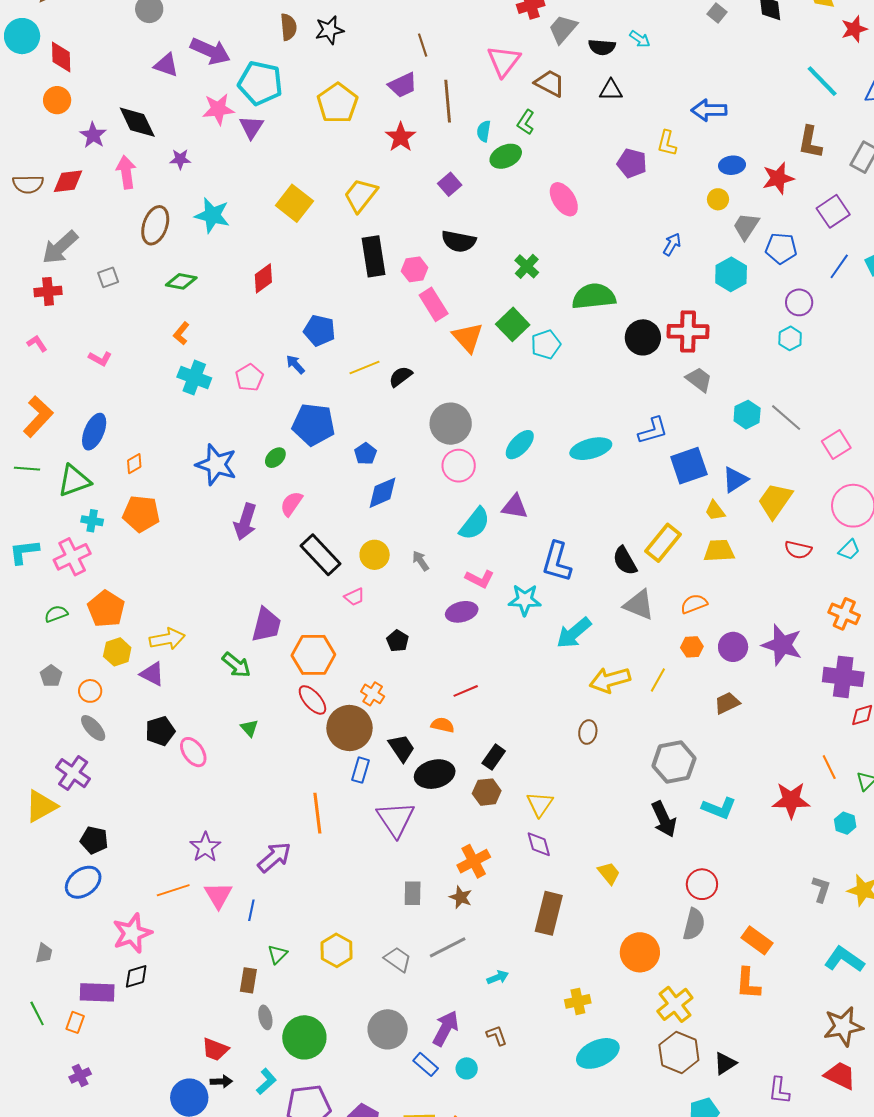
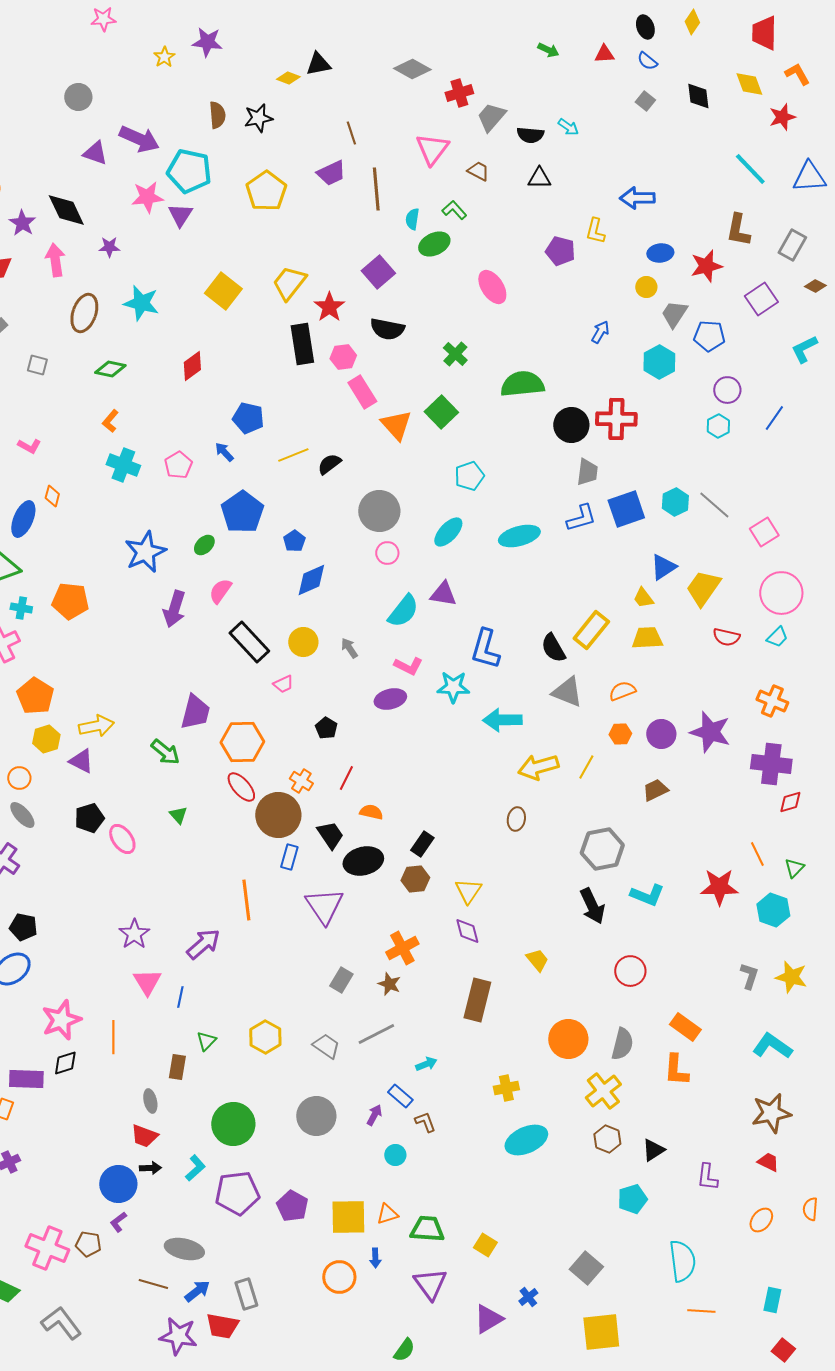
brown trapezoid: (550, 83) -> (478, 171), size x0.7
green L-shape: (526, 122) -> (454, 210), turned 105
red star: (401, 137) -> (329, 307), moved
purple square: (450, 184) -> (378, 272), size x1.4
blue line: (839, 266) -> (774, 418), moved
gray square: (108, 277) -> (37, 365), turned 35
cyan pentagon: (546, 344) -> (469, 476), moved
gray trapezoid: (699, 380) -> (587, 472), moved, turned 60
blue pentagon: (313, 425) -> (242, 512), turned 30
orange diamond: (134, 464) -> (52, 496), moved, turned -45
blue star: (216, 465) -> (145, 552), turned 30
pink circle: (459, 466) -> (387, 553), size x0.7
blue square: (689, 466) -> (626, 509), moved
cyan arrow: (574, 633) -> (502, 720), turned 39
red line: (466, 691) -> (346, 778), moved, turned -40
cyan hexagon: (845, 823) -> (773, 910), size x1.5
orange line: (173, 890) -> (113, 1037), moved, turned -72
gray rectangle: (413, 893) -> (341, 980), turned 30
gray semicircle: (694, 924) -> (622, 1044), moved
gray ellipse: (265, 1017) -> (150, 1101), moved
purple arrow: (446, 1028) -> (374, 1115), size x0.6
brown hexagon: (679, 1052) -> (607, 1139), size x0.7
blue rectangle: (426, 1064) -> (400, 1096), moved
red trapezoid: (840, 1075) -> (768, 1162), size x0.7

